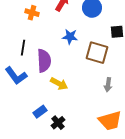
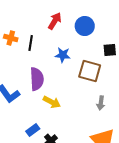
orange cross: (32, 13) -> (11, 38), moved
black line: (23, 48) -> (31, 43), moved

